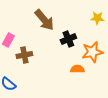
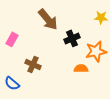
brown cross: (24, 55) -> (33, 64), moved, turned 35

